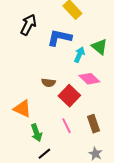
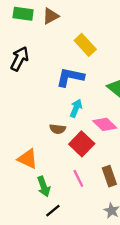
black arrow: (28, 25) -> (20, 59), moved
cyan arrow: (79, 55) -> (76, 108), moved

